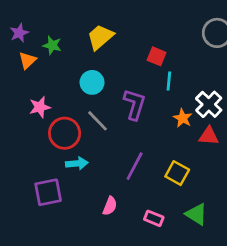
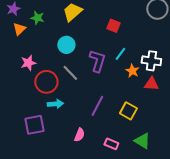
cyan line: (169, 81) -> (120, 54), moved, turned 32
white cross: (209, 104) -> (151, 61), turned -36

